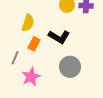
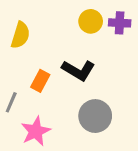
yellow semicircle: (28, 23) -> (20, 35), moved

